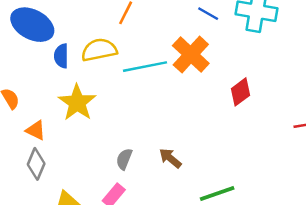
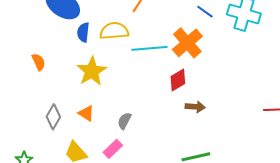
red diamond: (240, 92) -> (178, 80), moved
orange triangle: (36, 130) -> (86, 113), moved
brown arrow: (170, 158) -> (195, 107), moved, turned 138

